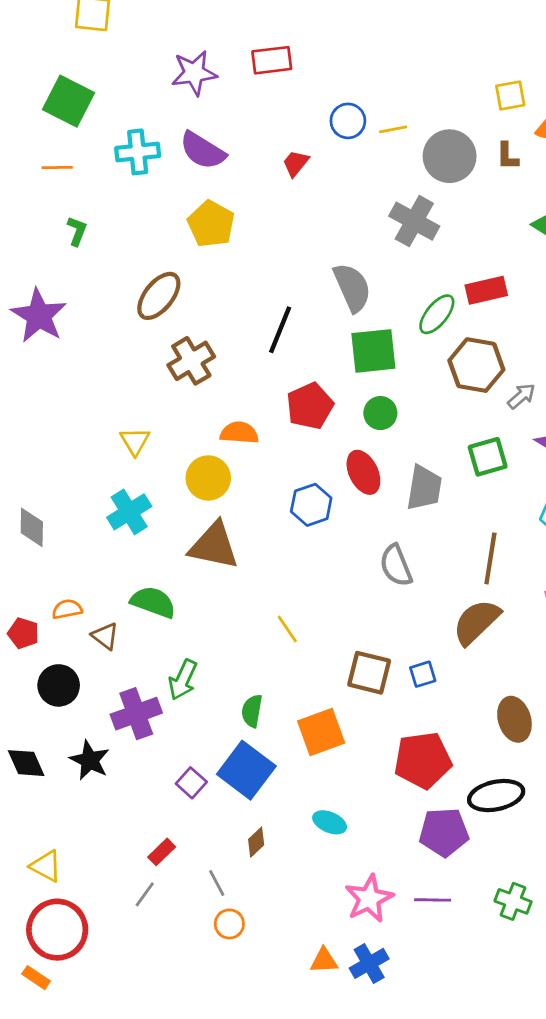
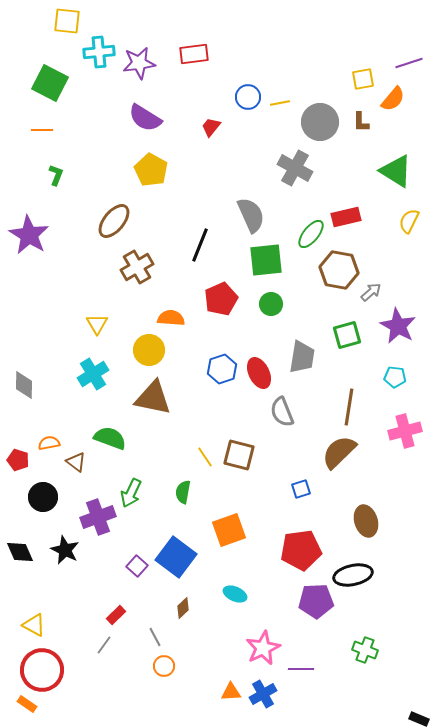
cyan cross: (138, 152) -> (99, 52), moved
red ellipse: (363, 472) -> (259, 373), moved
brown square: (369, 673) -> (239, 455), moved
green semicircle: (252, 711) -> (183, 492), moved
purple line: (433, 900) -> (301, 669), moved

